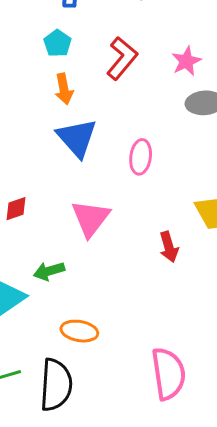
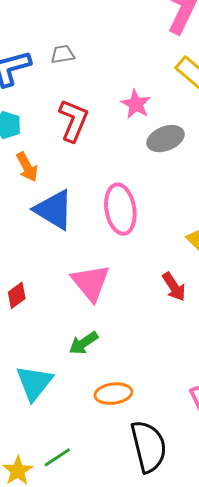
pink ellipse: (141, 157) -> (120, 209), size x1.4
green arrow: (49, 271) -> (84, 343), moved
black semicircle: (56, 385) -> (149, 446), moved

